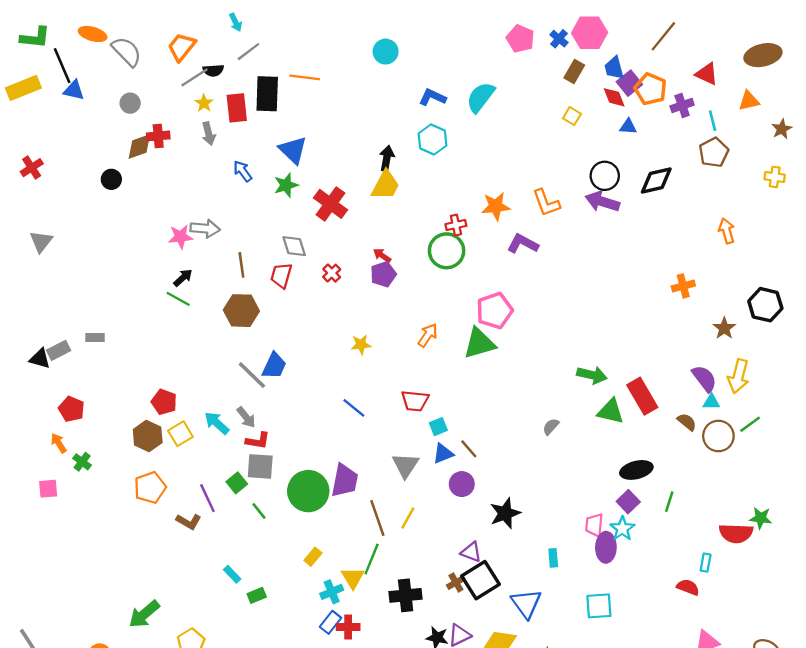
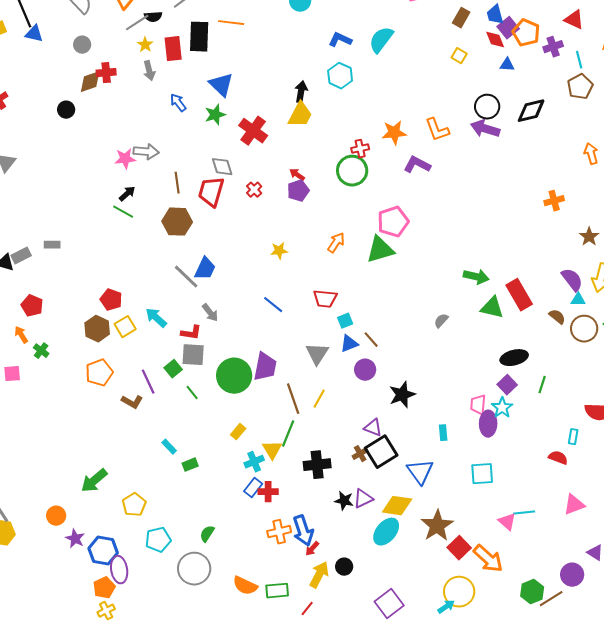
red trapezoid: (281, 275) -> (211, 192), size x1.4
gray arrow: (246, 417) -> (210, 313), moved

